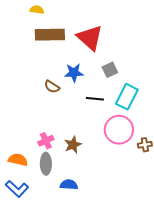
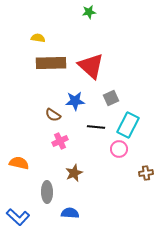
pink circle: (119, 130) -> (119, 149), moved, size x0.6
pink cross: (46, 141) -> (60, 141), moved
orange semicircle: (18, 160) -> (19, 163), moved

